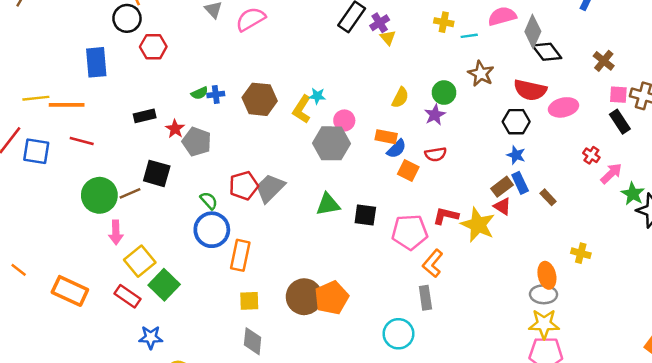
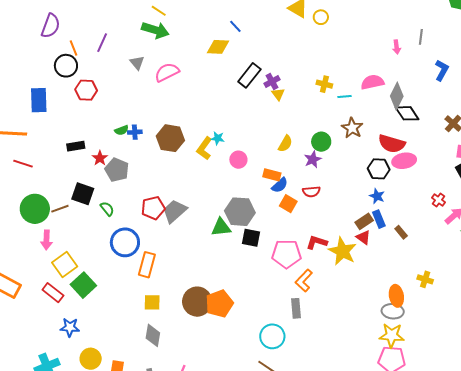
pink ellipse: (563, 107) -> (404, 161), moved
gray hexagon: (332, 143) -> (240, 212), moved
green semicircle: (209, 201) -> (107, 209), moved

